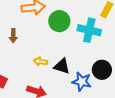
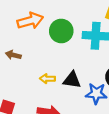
brown arrow: (13, 36) -> (13, 55), turned 112

